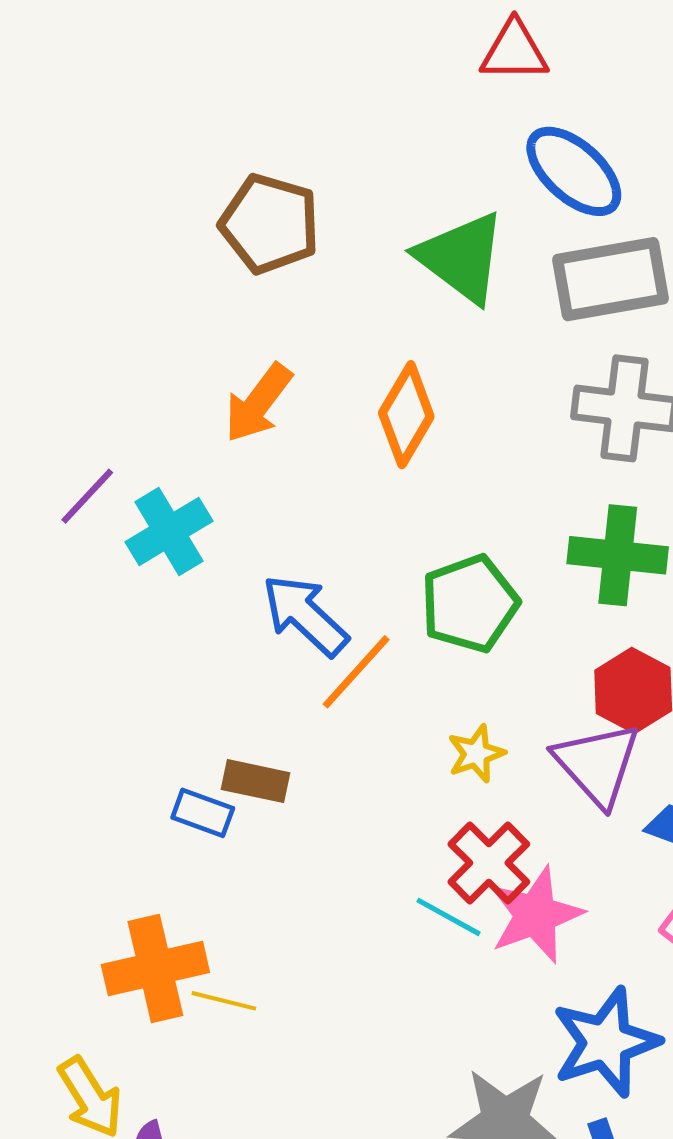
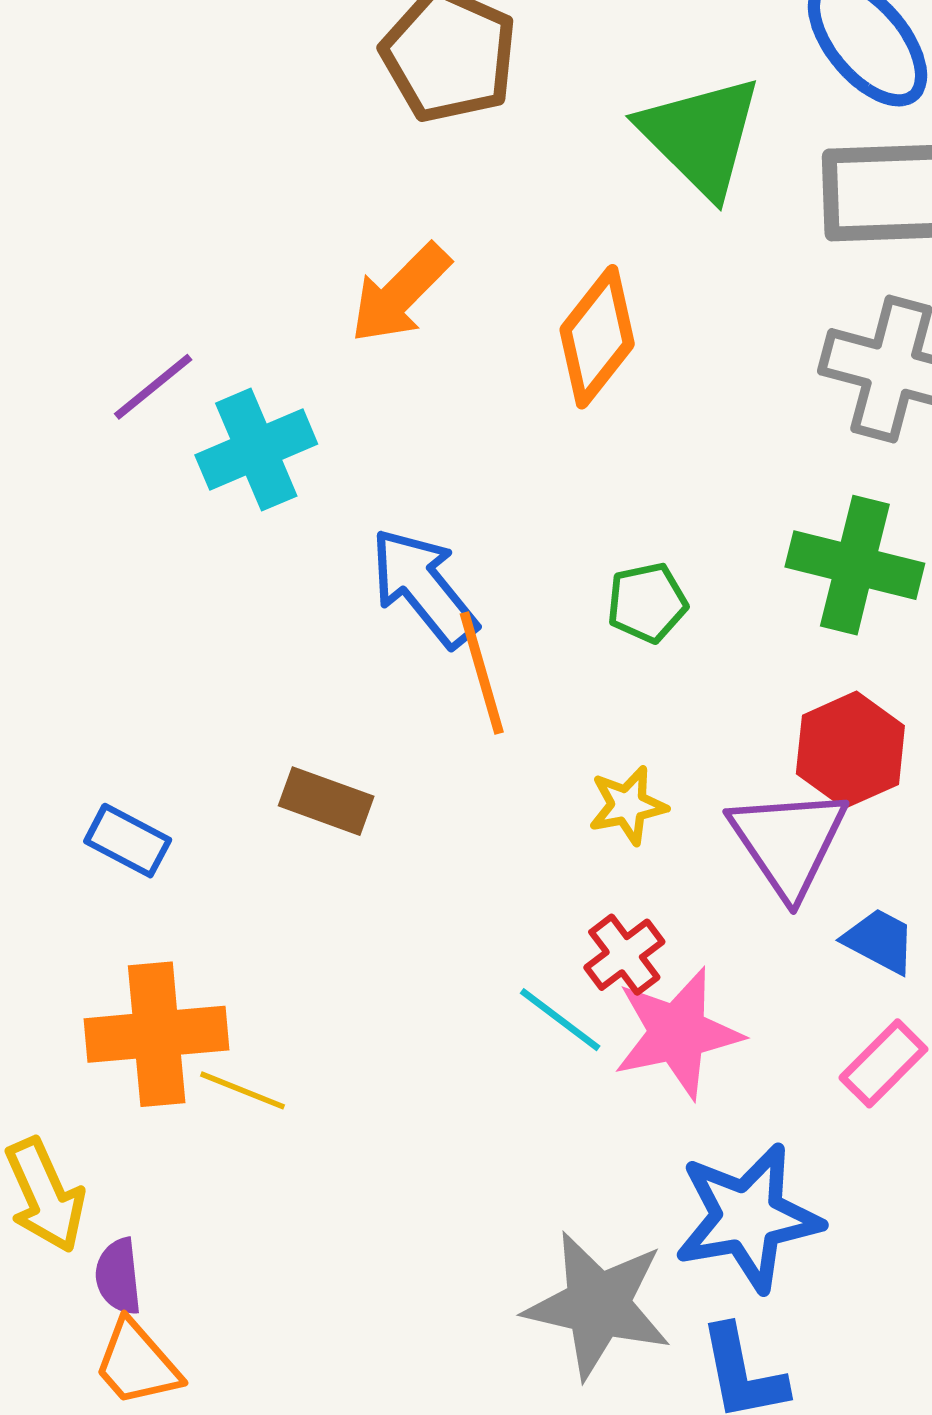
green pentagon: (470, 604) -> (647, 603), size x0.6
orange line: (356, 672) -> (482, 673), turned -66
blue rectangle: (203, 813) -> (128, 841), moved
red cross: (489, 863) -> (624, 955), size x0.7

